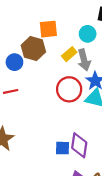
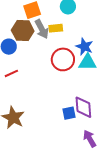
yellow rectangle: (69, 54) -> (56, 28), turned 48
gray arrow: (84, 60) -> (42, 29), moved

